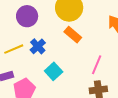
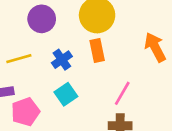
orange rectangle: (73, 35) -> (97, 50), turned 30
blue cross: (38, 46) -> (62, 60), moved

